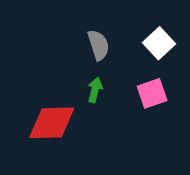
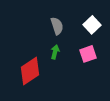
red diamond: (52, 123) -> (30, 71), turned -32

